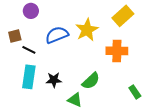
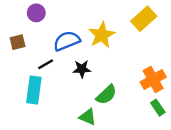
black line: (29, 50) -> (46, 64), moved, turned -56
orange cross: (117, 51) -> (153, 79), moved, turned -30
black star: (54, 80) -> (82, 69), moved

